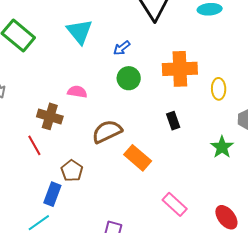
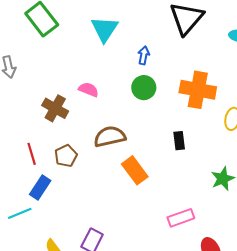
blue arrow: (122, 48) -> (144, 55), turned 126
red line: (34, 145) -> (32, 154), moved
brown pentagon: (72, 171) -> (66, 156), moved
pink rectangle: (175, 204) -> (181, 218), moved, turned -75

